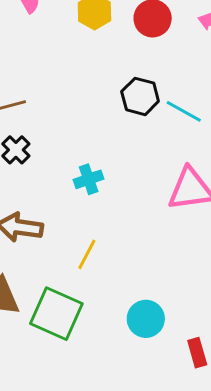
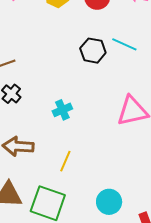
cyan line: (184, 111) -> (124, 44), moved

